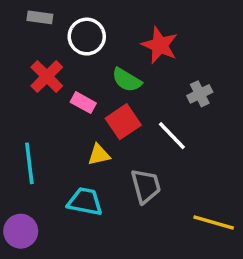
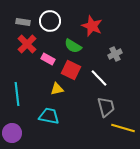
gray rectangle: (40, 17) -> (23, 22), moved
red square: (123, 122) -> (71, 70), turned -30
gray trapezoid: (146, 186) -> (106, 107), moved

